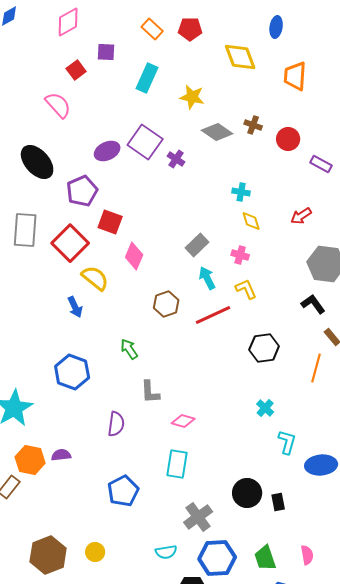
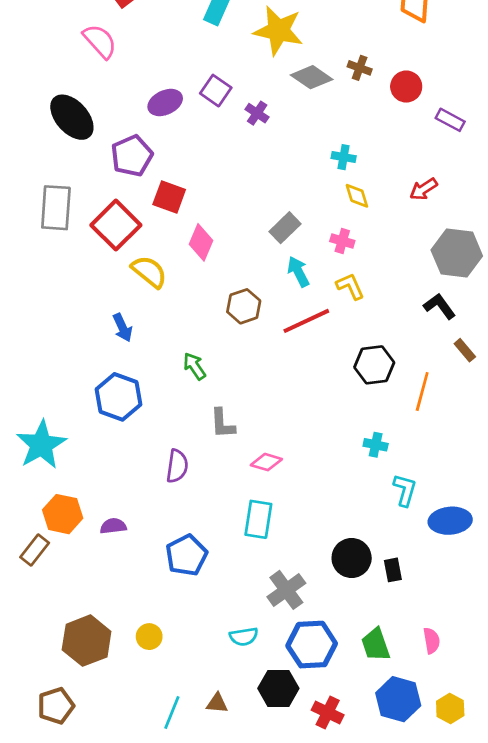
yellow star: (192, 97) -> (278, 31), size x1.5
purple square: (145, 142) -> (216, 91), size x0.7
blue arrow: (75, 307) -> (123, 328), moved
orange line: (316, 368) -> (422, 392), moved
cyan cross: (265, 408) -> (376, 445), turned -30
purple semicircle: (61, 455) -> (113, 526), moved

